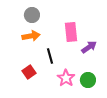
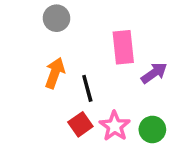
orange arrow: (31, 36) -> (55, 73), moved, turned -60
red square: (29, 72) -> (80, 124), moved

